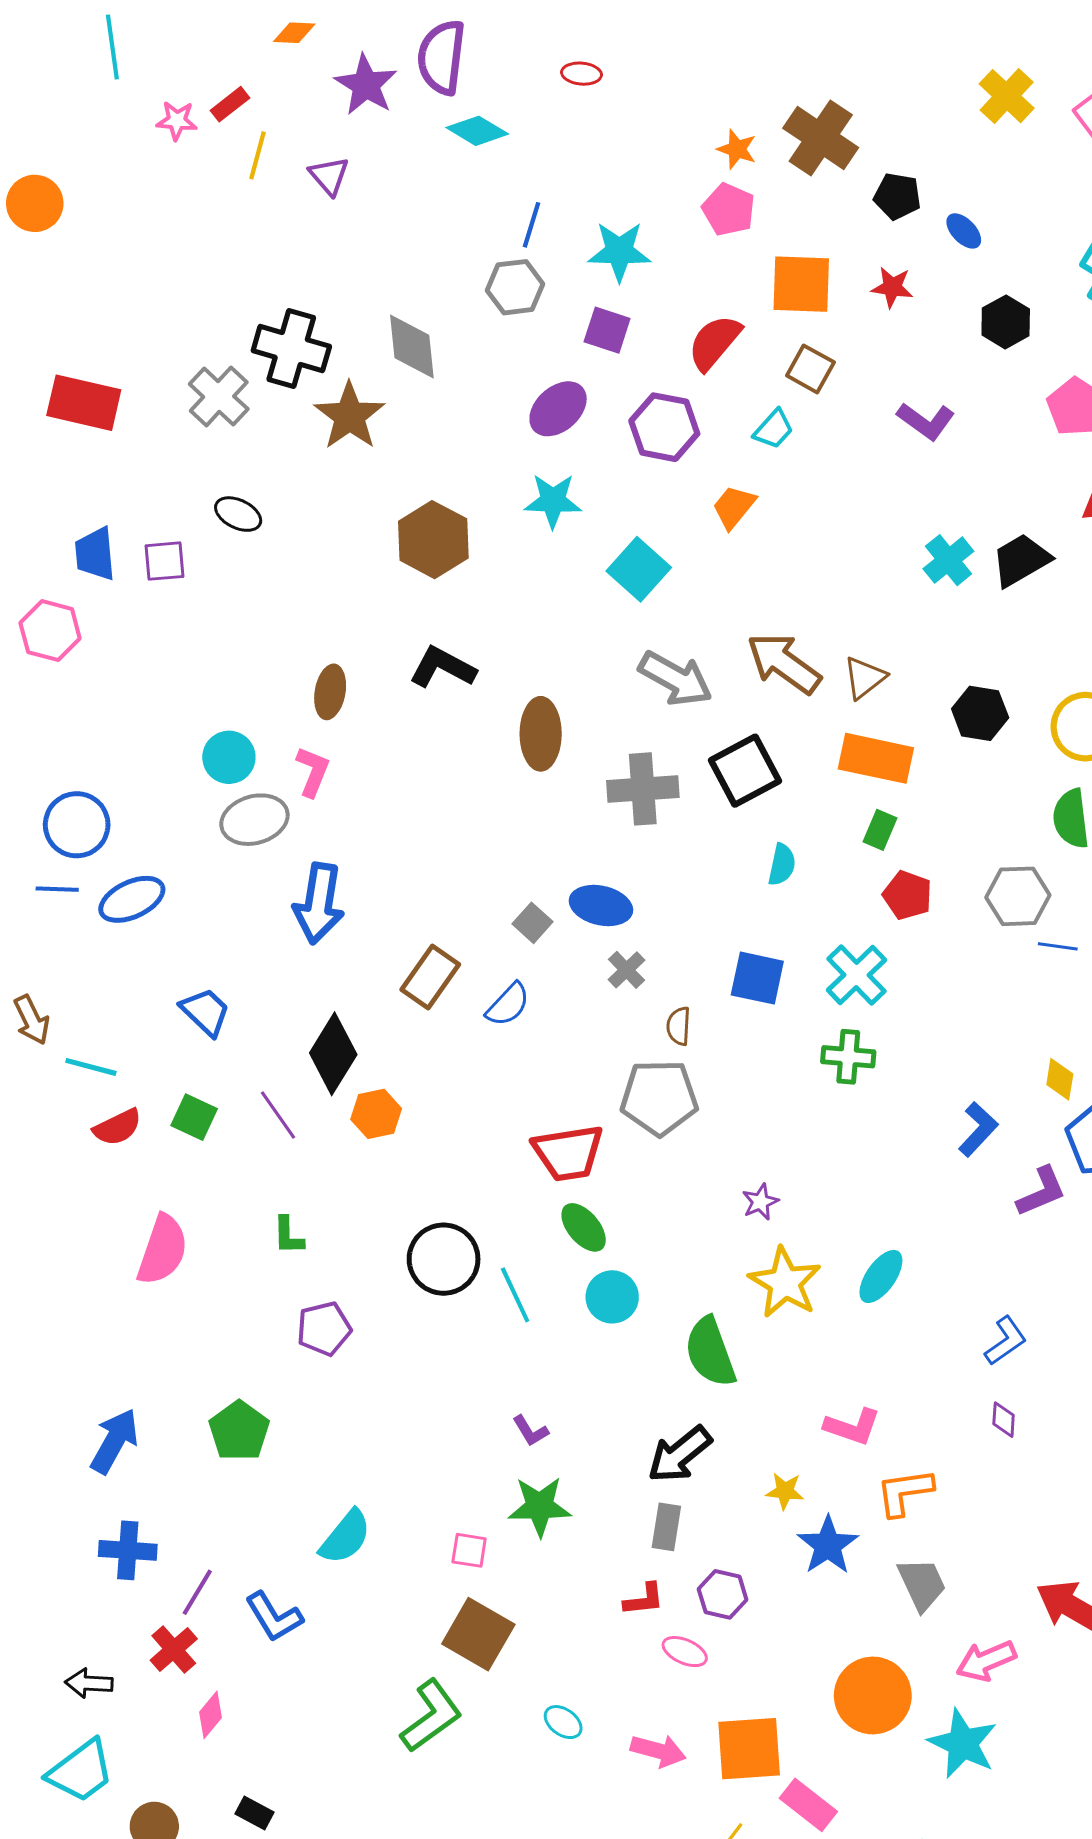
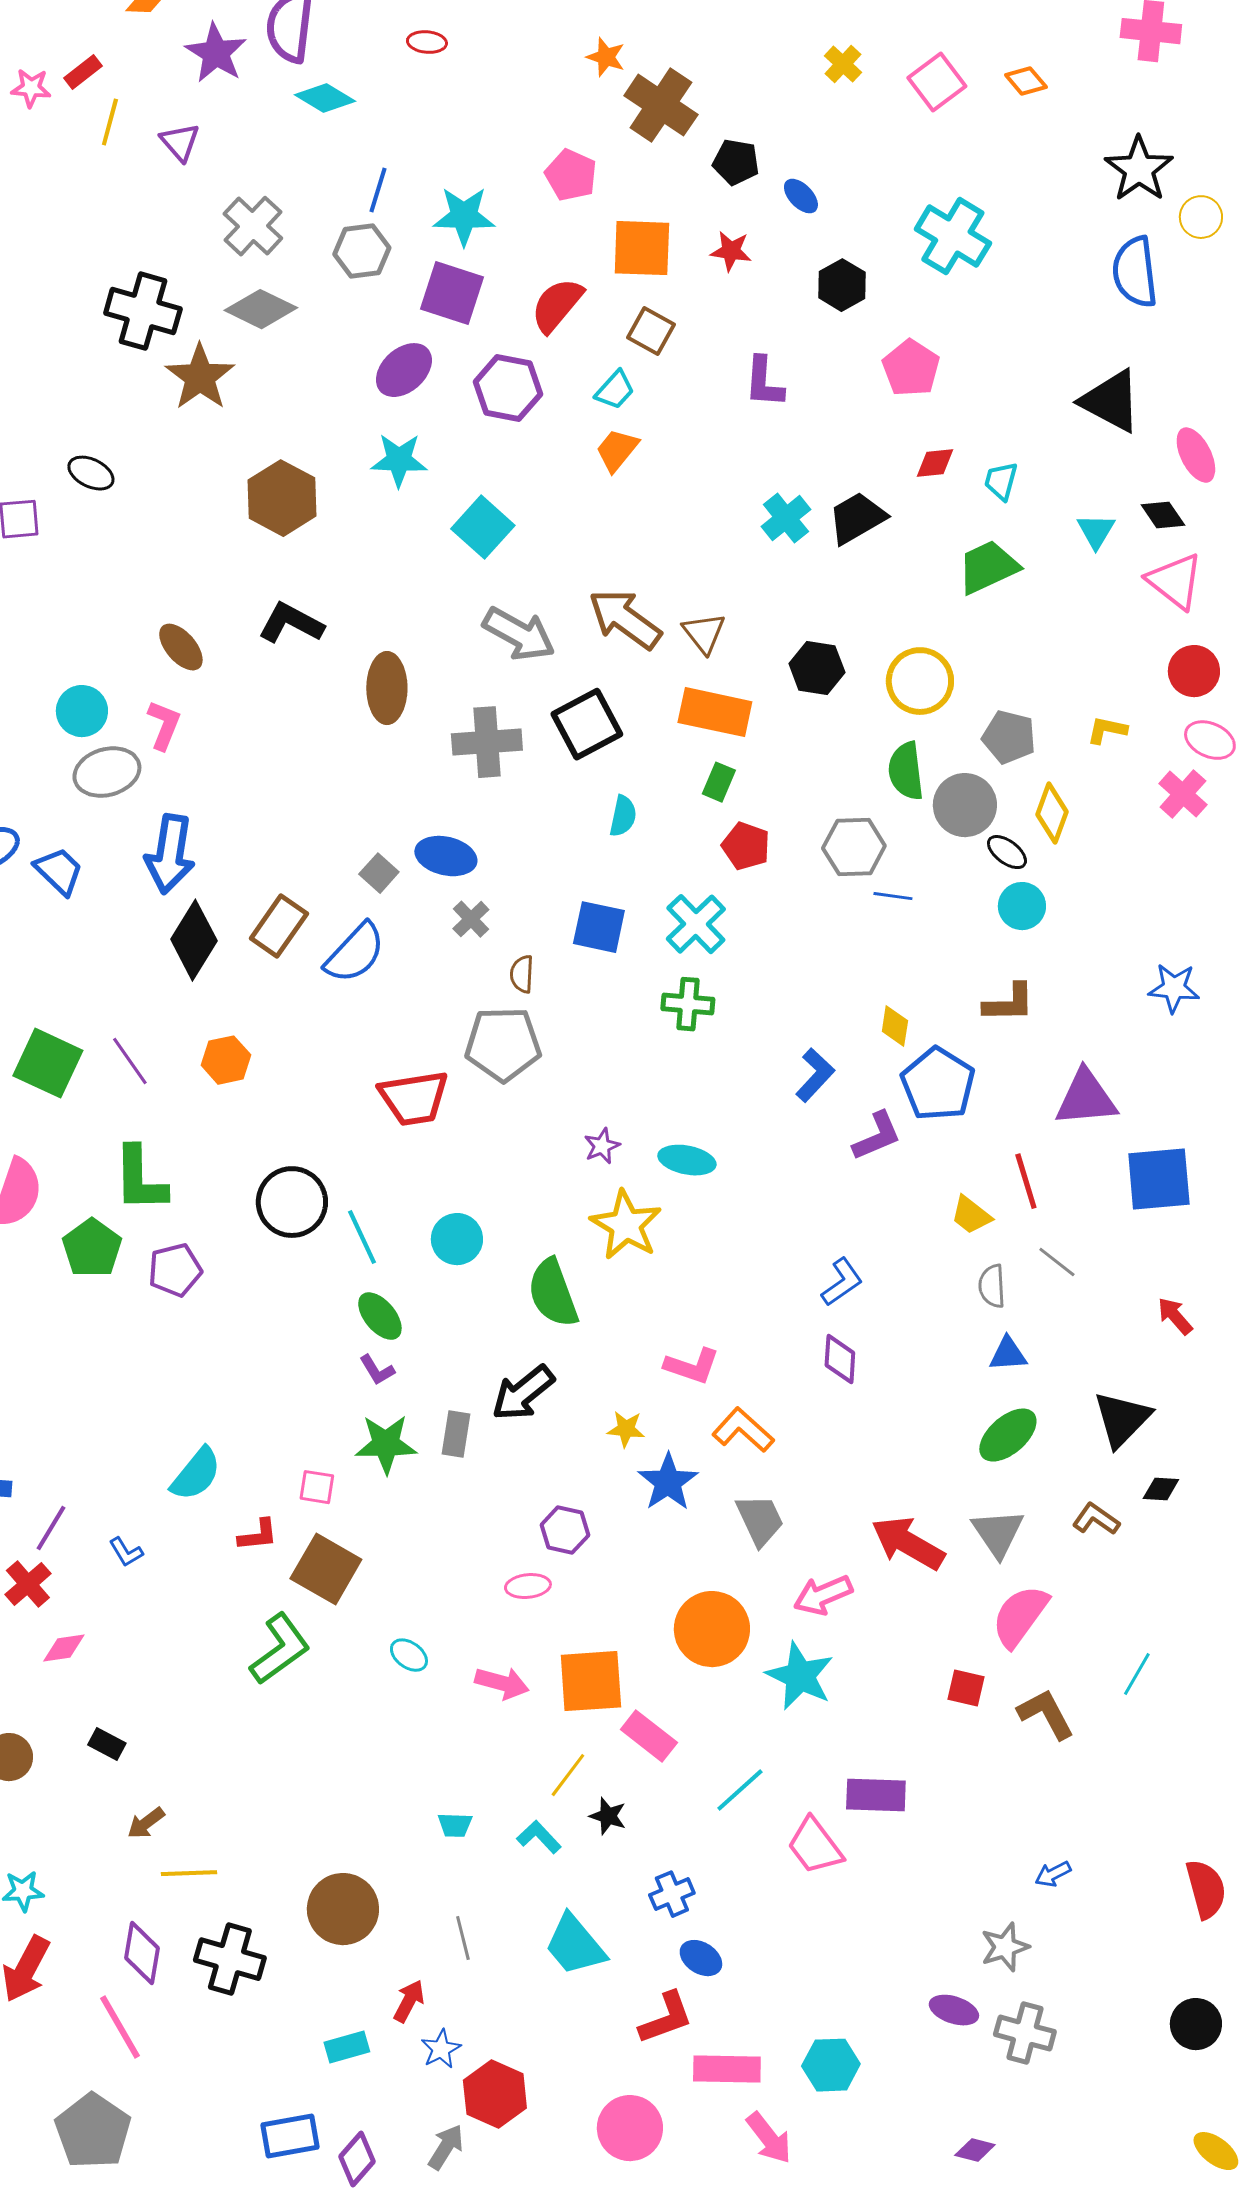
yellow cross: (1007, 96) -> (843, 64), size x0.7
orange star: (737, 149) -> (606, 57), moved
purple square: (607, 330) -> (452, 293), size x1.4
gray diamond: (412, 346) -> (261, 309), turned -58
gray cross: (219, 397) -> (253, 226), moved
purple L-shape: (926, 421) -> (764, 382), turned 58
orange trapezoid: (734, 507) -> (617, 450), moved
brown triangle: (865, 678) -> (704, 633), turned -30
brown ellipse: (330, 692) -> (181, 647), turned -51
blue semicircle: (508, 1005) -> (355, 953), size x1.4
blue trapezoid: (205, 1012) -> (59, 871), moved
black diamond: (333, 1054) -> (194, 940), moved
green square: (194, 1117) -> (48, 1063), size x1.5
green ellipse: (584, 1227) -> (380, 1316), moved
green L-shape: (288, 1236) -> (140, 1179), size x1.8
cyan ellipse: (881, 1276) -> (687, 1160), moved, turned 66
purple diamond: (1004, 1420) -> (840, 1359), size x1.4
green pentagon: (239, 1431) -> (92, 1248), moved
orange L-shape: (904, 1492) -> (743, 1430), turned 50
gray rectangle: (666, 1527) -> (456, 1434), moved
red L-shape: (644, 1599) -> (258, 1535), moved
blue L-shape: (274, 1617) -> (126, 1552), size x0.6
pink ellipse: (685, 1652) -> (528, 1586), turned -30
pink diamond: (211, 1715) -> (64, 1648), turned 42

